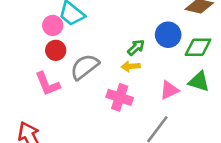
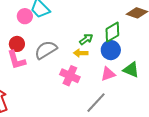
blue circle: (168, 35) -> (111, 50), moved
green diamond: (198, 47) -> (112, 32), moved, turned -35
red circle: (56, 50) -> (17, 44), moved

